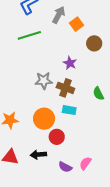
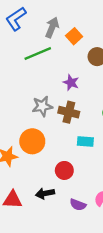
green line: (29, 35) -> (38, 53), moved
cyan rectangle: (69, 110) -> (85, 141), moved
orange circle: (44, 119) -> (32, 141), moved

